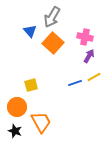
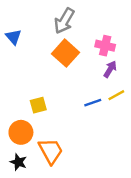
blue triangle: (30, 31) -> (13, 37), moved

